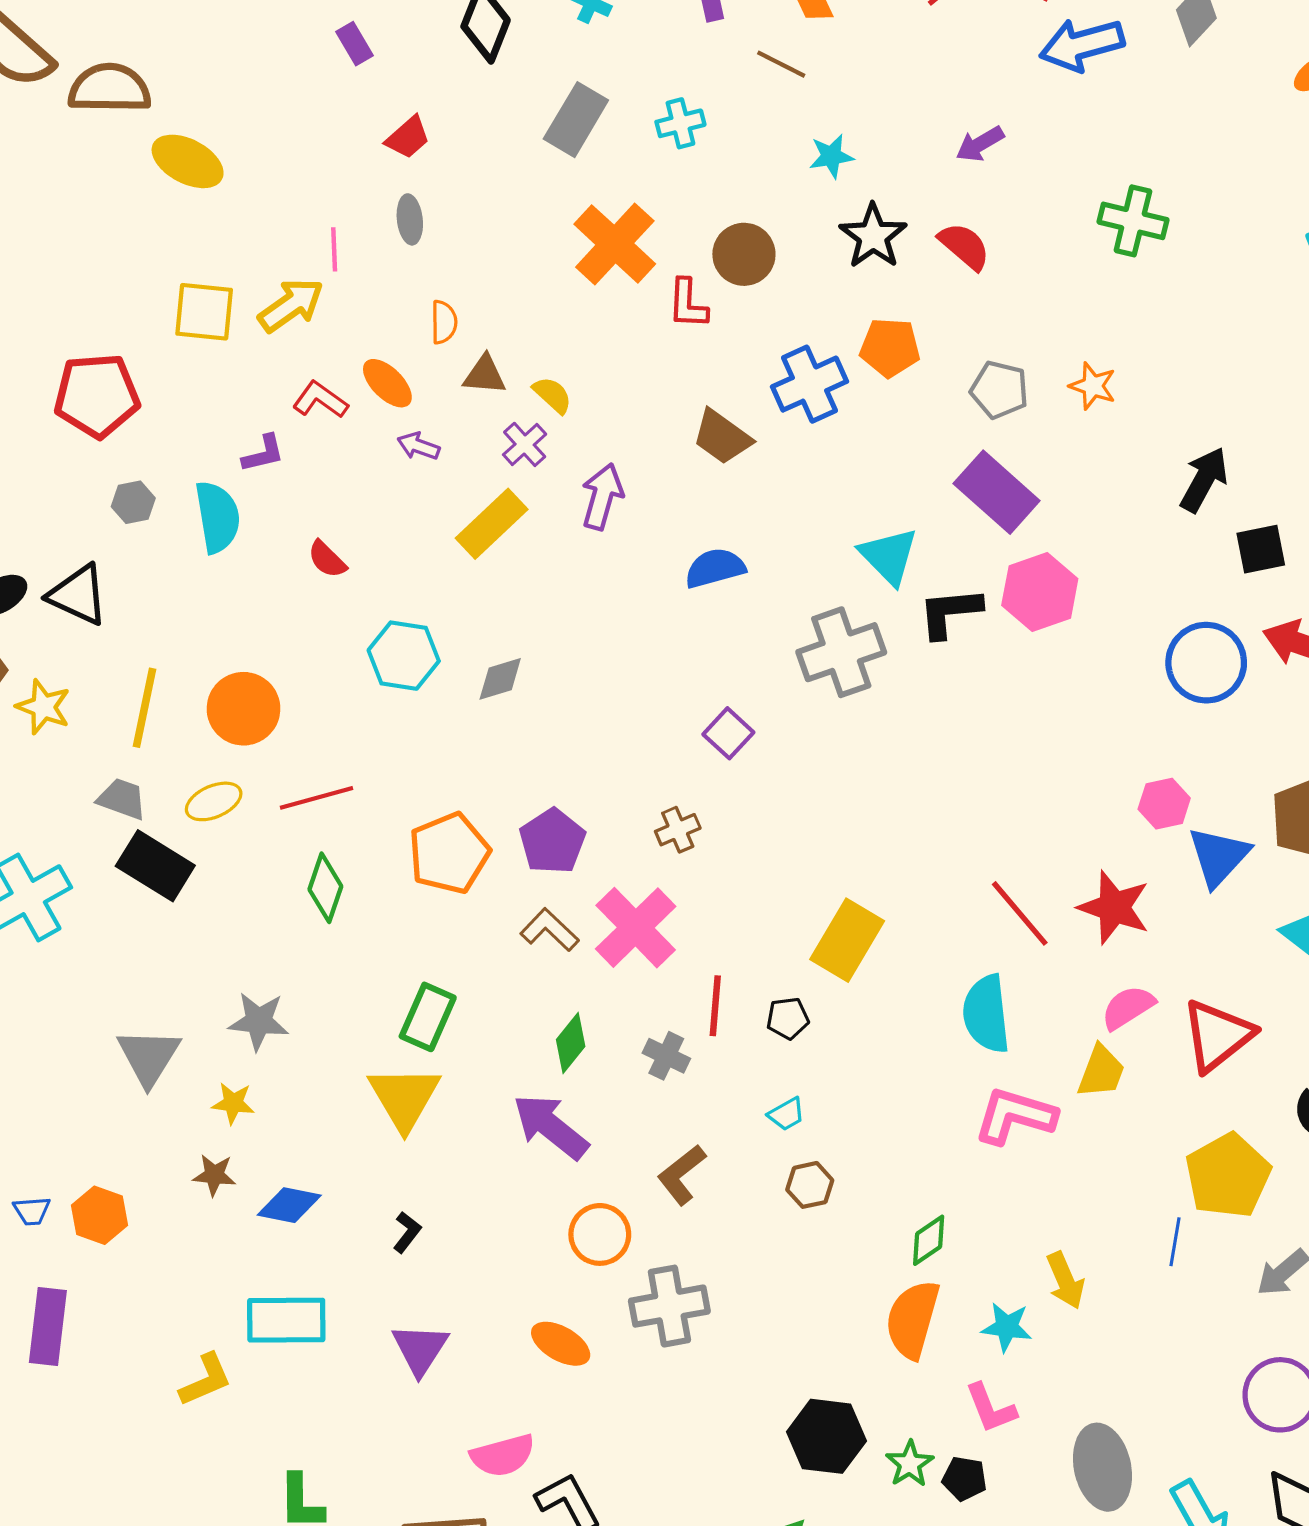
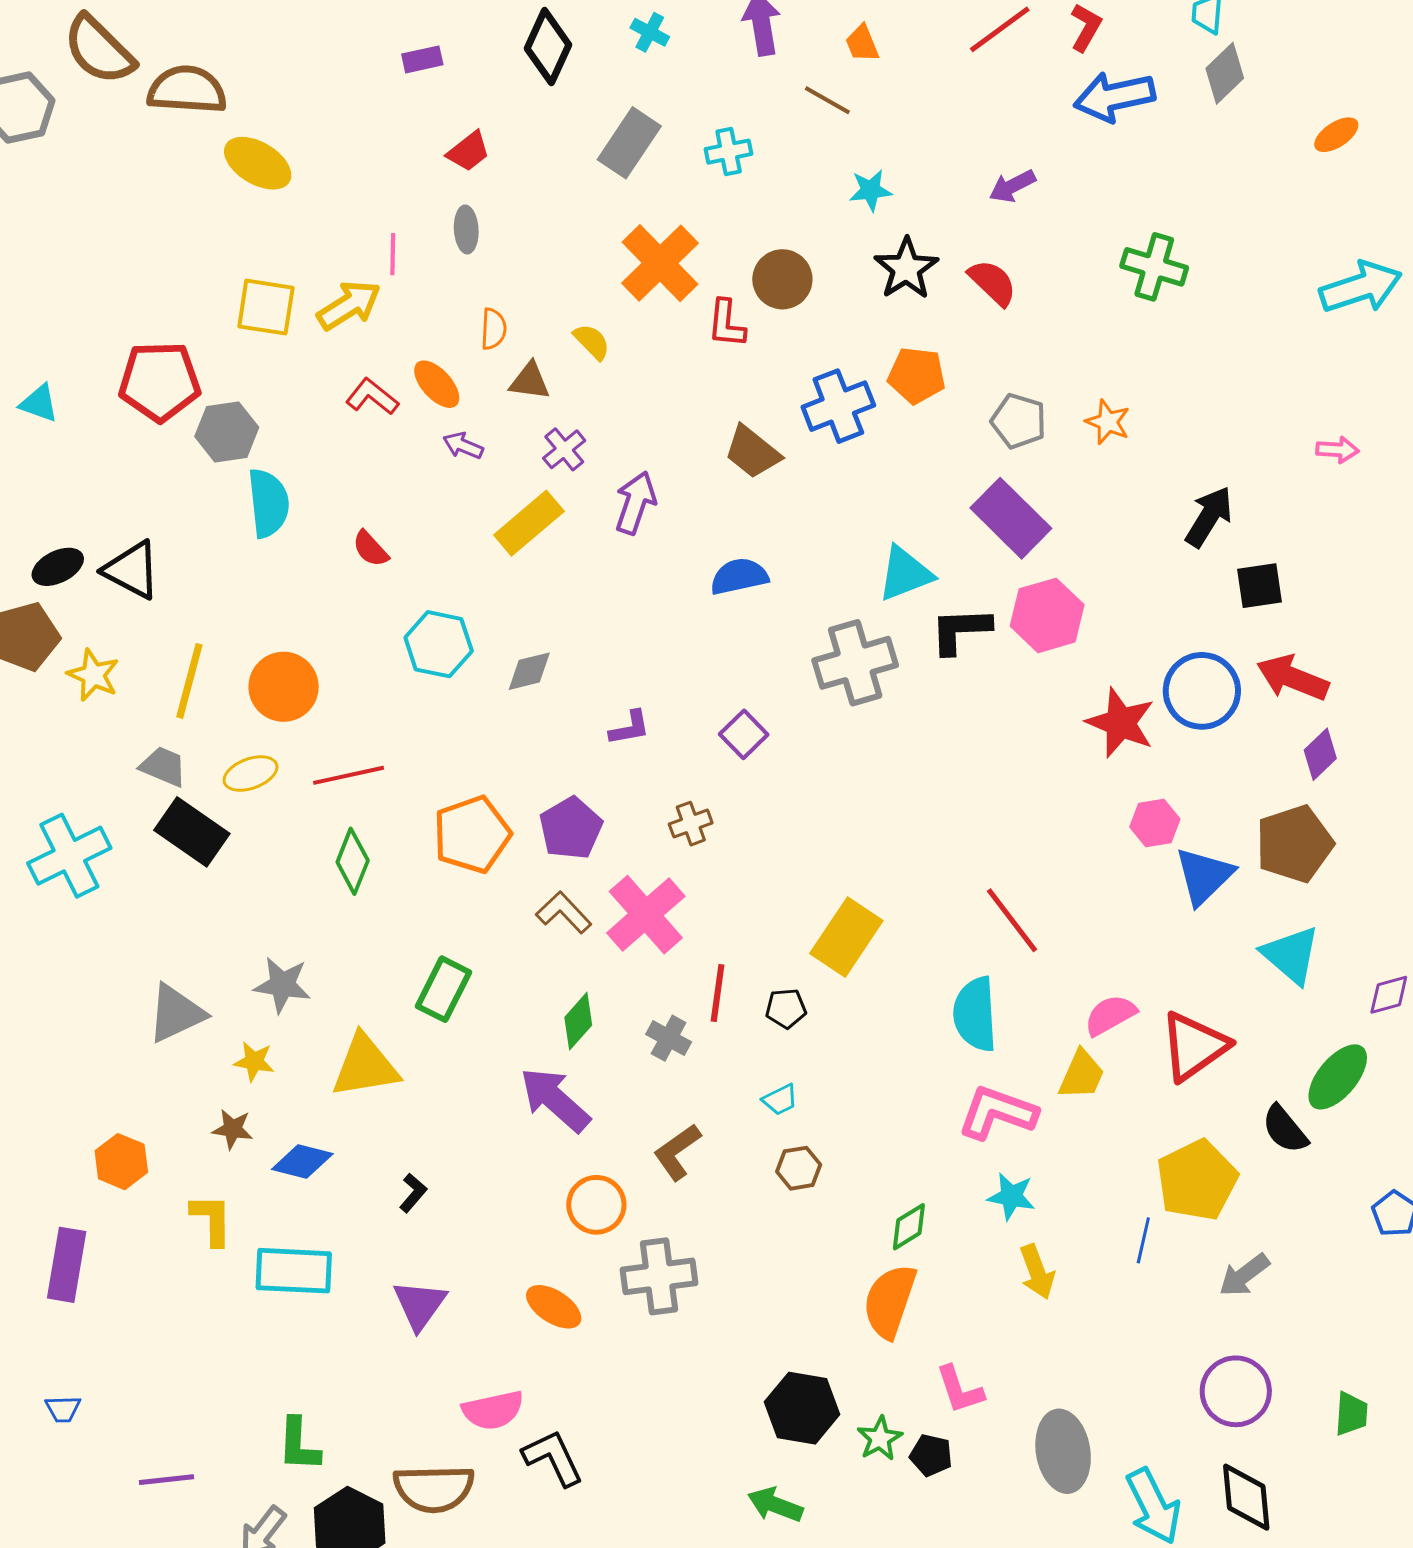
purple rectangle: (355, 44) -> (422, 59), turned -75
yellow semicircle: (552, 395) -> (592, 342), moved
purple L-shape: (263, 454) -> (630, 728), moved
gray hexagon: (133, 502) -> (227, 432), moved, size x1.5
cyan triangle: (889, 556) -> (905, 574), turned 50
red star: (1114, 907) -> (1121, 723), moved
gray triangle: (149, 1057) -> (176, 1013), turned 30
yellow triangle: (404, 1098) -> (365, 1066), moved, turned 48
blue trapezoid: (32, 1211) -> (63, 1409), moved
cyan star: (1007, 1327) -> (1011, 1196), moved
yellow L-shape: (206, 1380) -> (212, 1220), moved, turned -70

